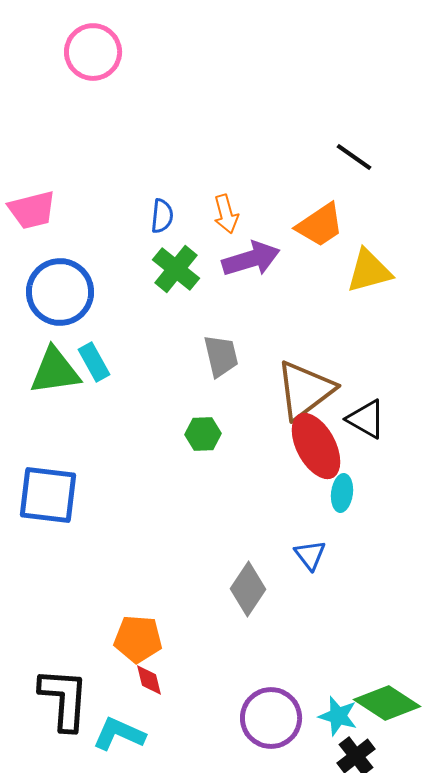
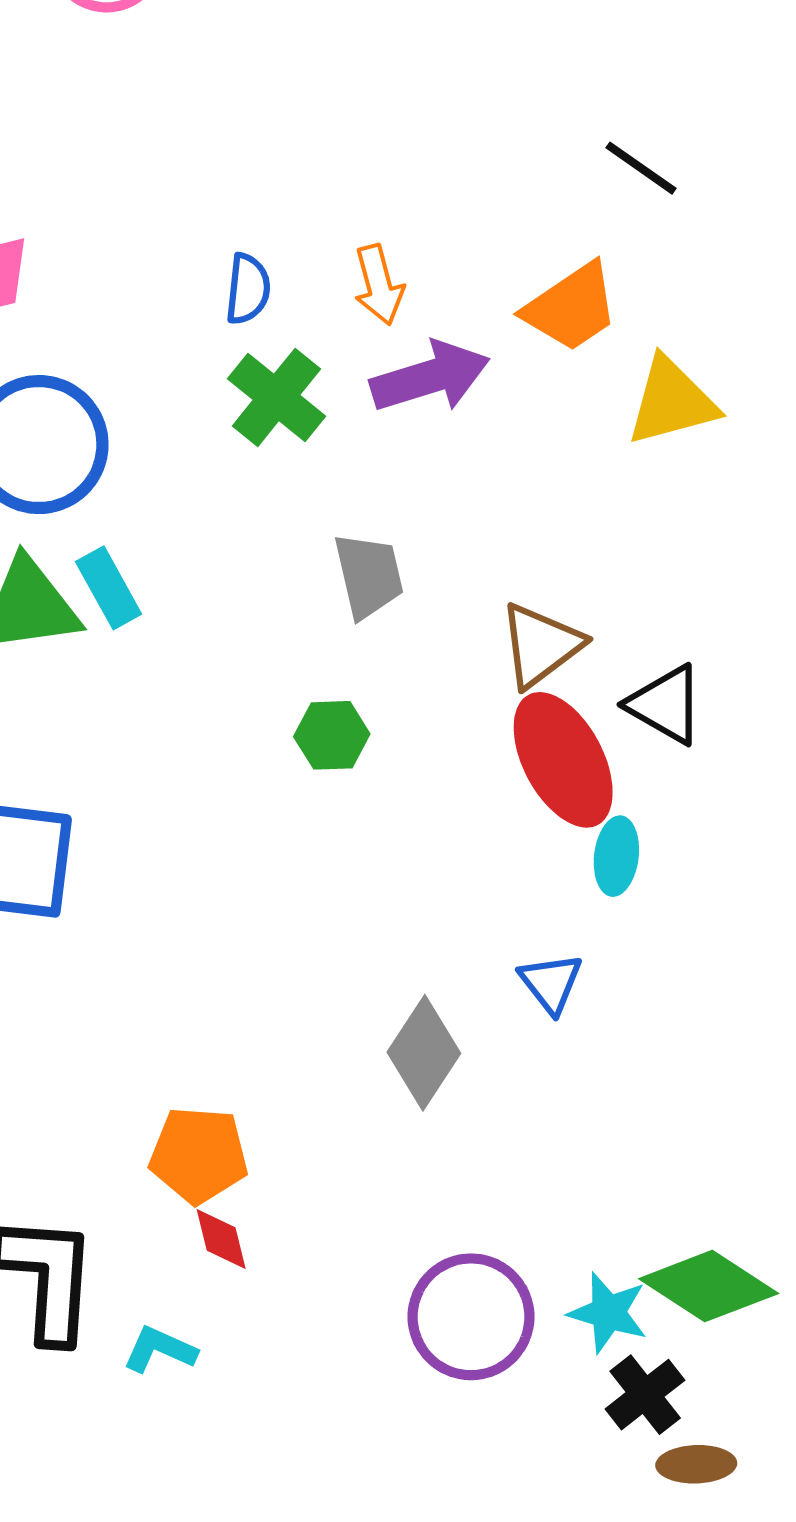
brown triangle: (305, 390) -> (541, 645), size x0.7
cyan L-shape: (119, 734) -> (160, 1350), size x0.7

